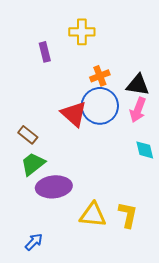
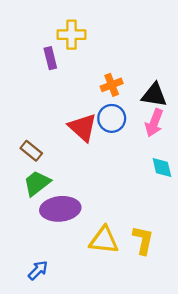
yellow cross: (82, 32) -> (71, 35), moved
blue circle: (100, 106) -> (112, 118), size x0.7

